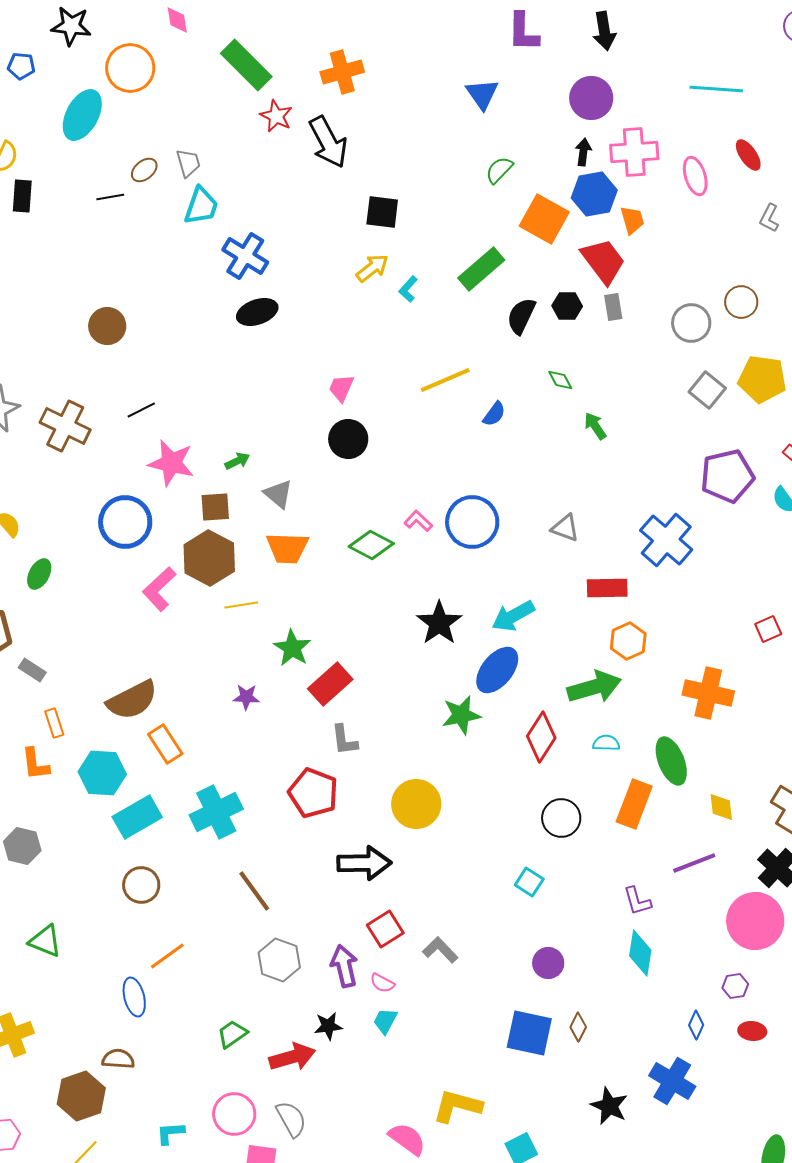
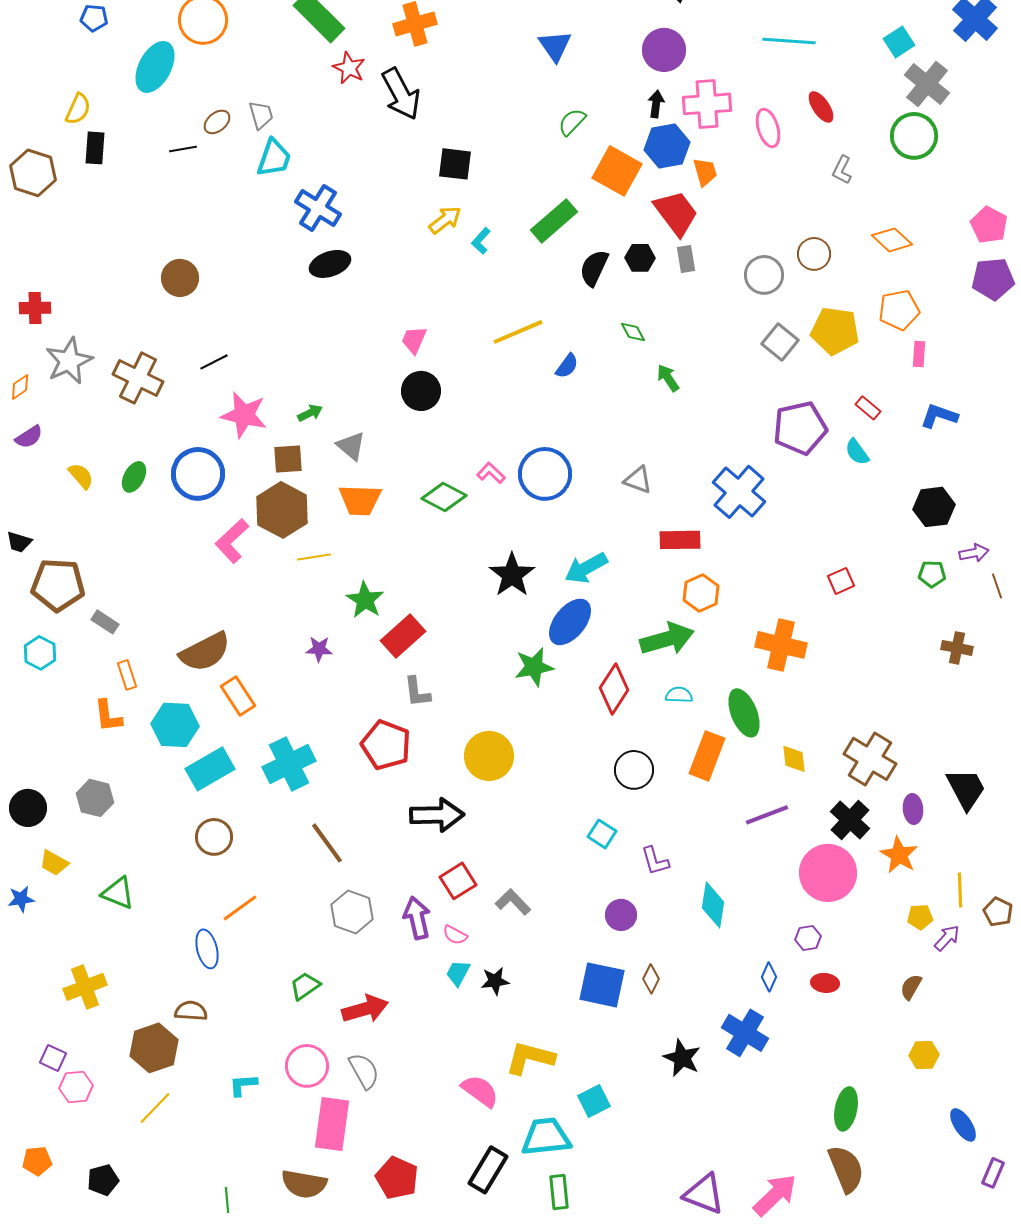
green ellipse: (39, 574) -> (134, 477), moved
purple L-shape: (637, 901) -> (655, 861), moved
black star: (328, 1026) -> (495, 981), moved

